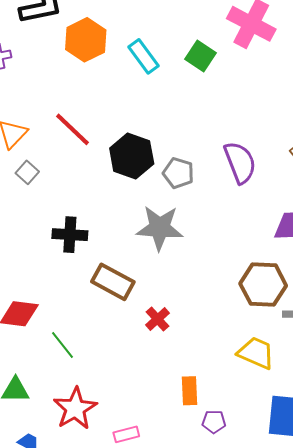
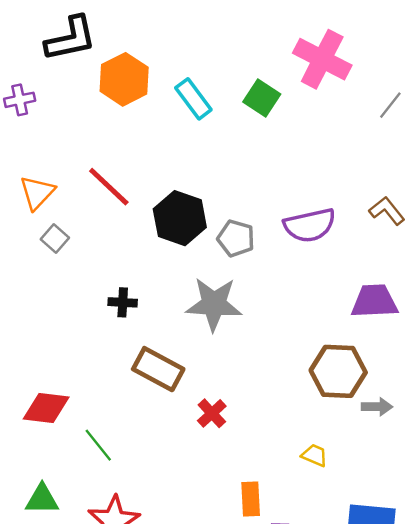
purple semicircle: (240, 162) -> (310, 225), turned 99
black cross: (70, 235) -> (123, 302), moved, size x0.7
yellow trapezoid: (256, 353) -> (315, 455), moved, size x0.6

